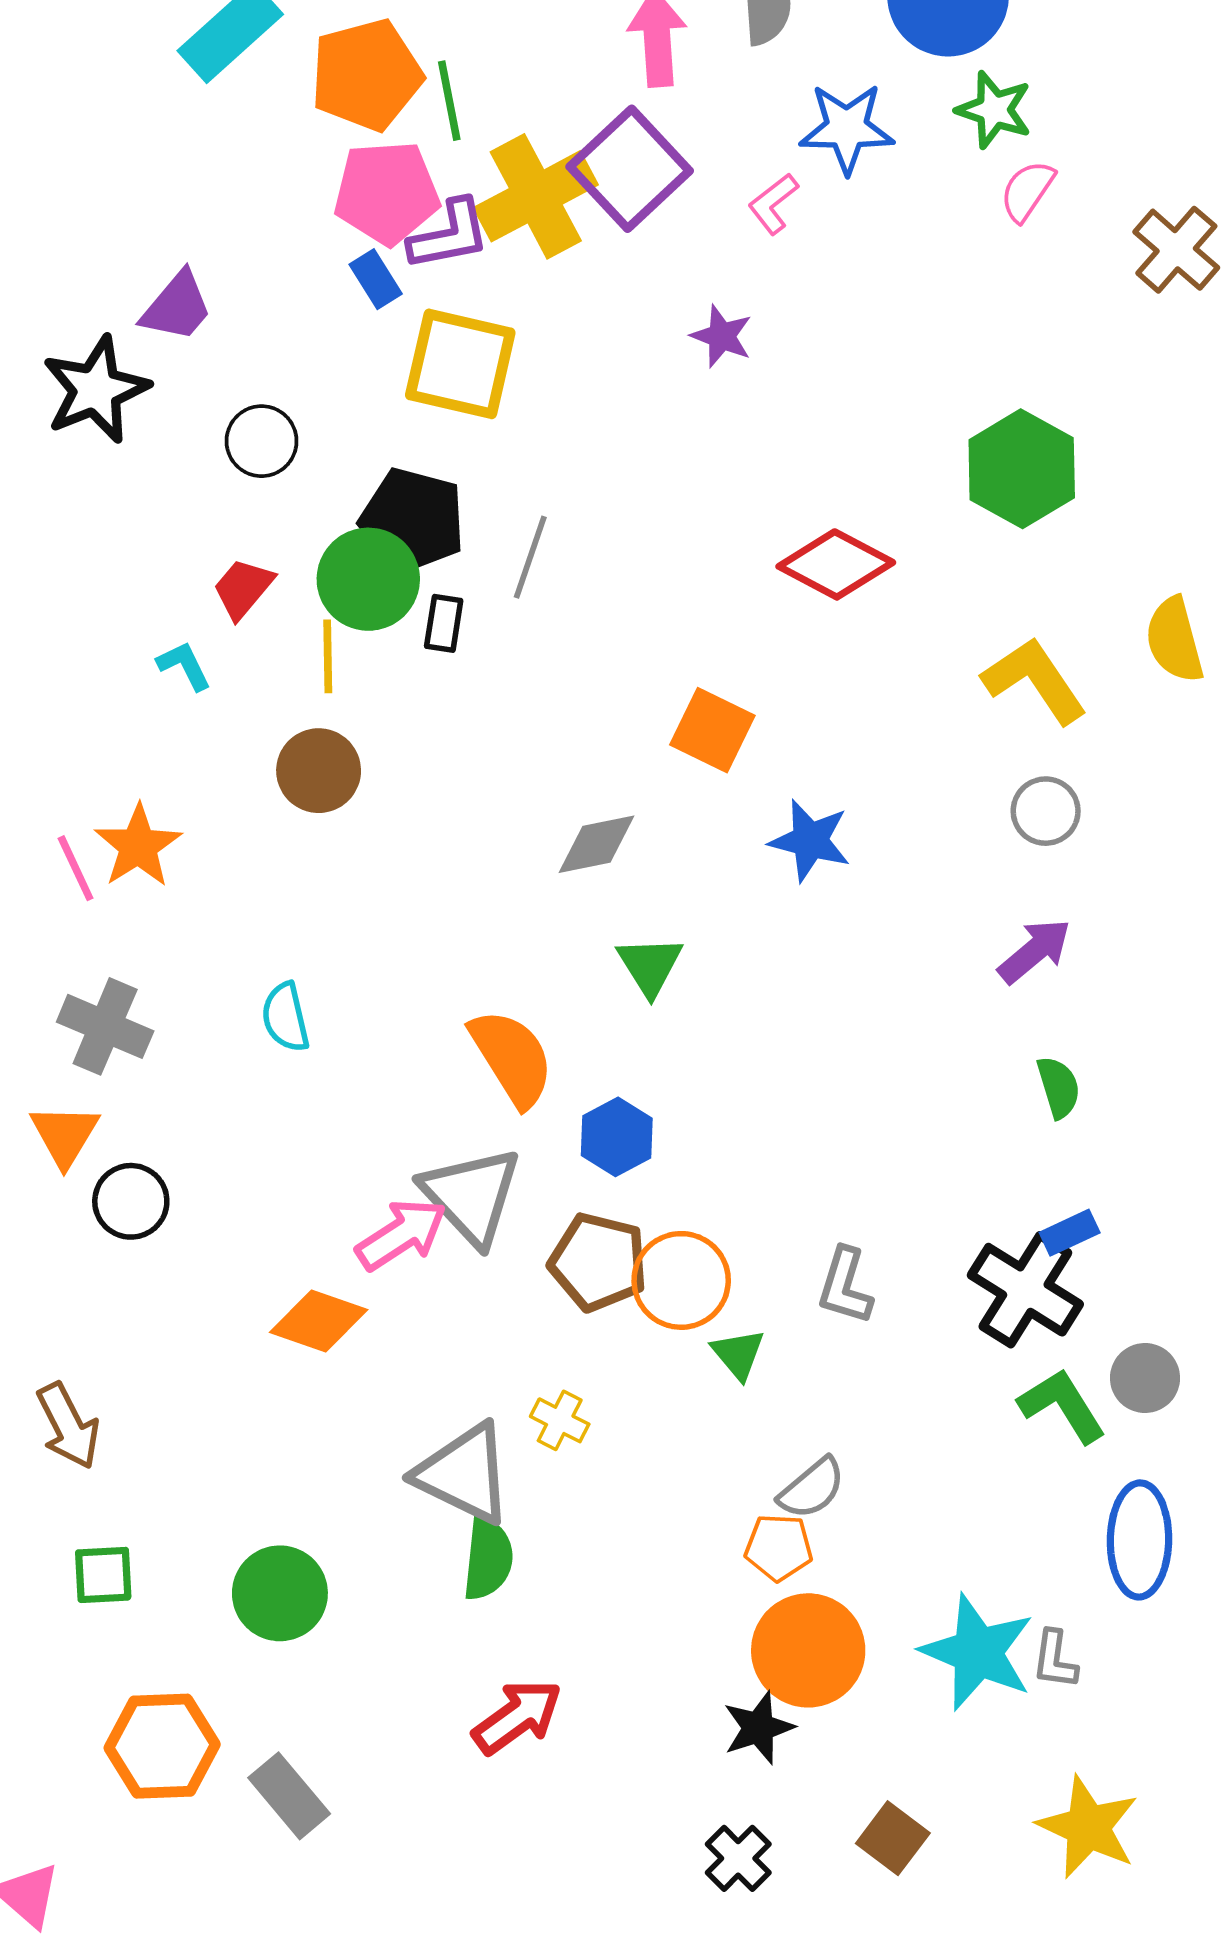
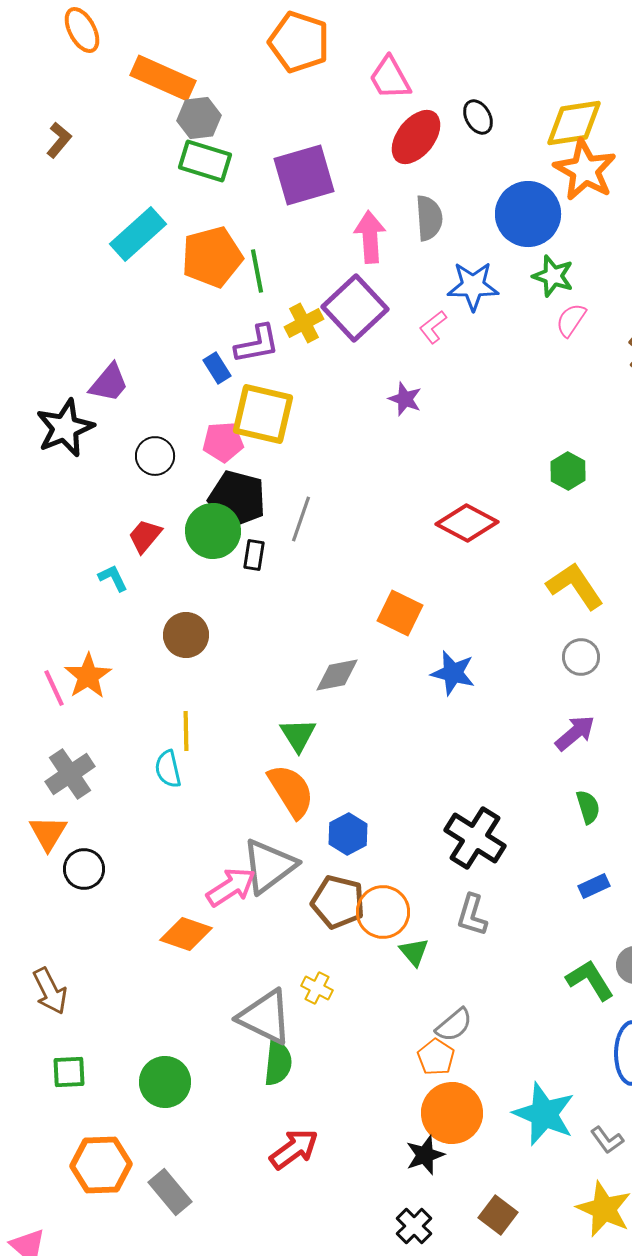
pink pentagon: (387, 193) -> (223, 442), moved, size x0.7
yellow cross: (536, 196) -> (304, 323), size x0.6
green hexagon: (1022, 469) -> (568, 471), size x0.6
yellow line: (328, 656) -> (186, 731), moved
green triangle: (650, 966) -> (298, 735), moved
gray cross: (105, 1026) -> (70, 774), turned 33
gray triangle: (471, 1196) -> (269, 866), turned 36
black cross: (1025, 1290) -> (475, 838), moved
orange pentagon: (779, 1547) -> (436, 1057), turned 30
gray L-shape: (1055, 1660) -> (607, 1140), moved, turned -44

